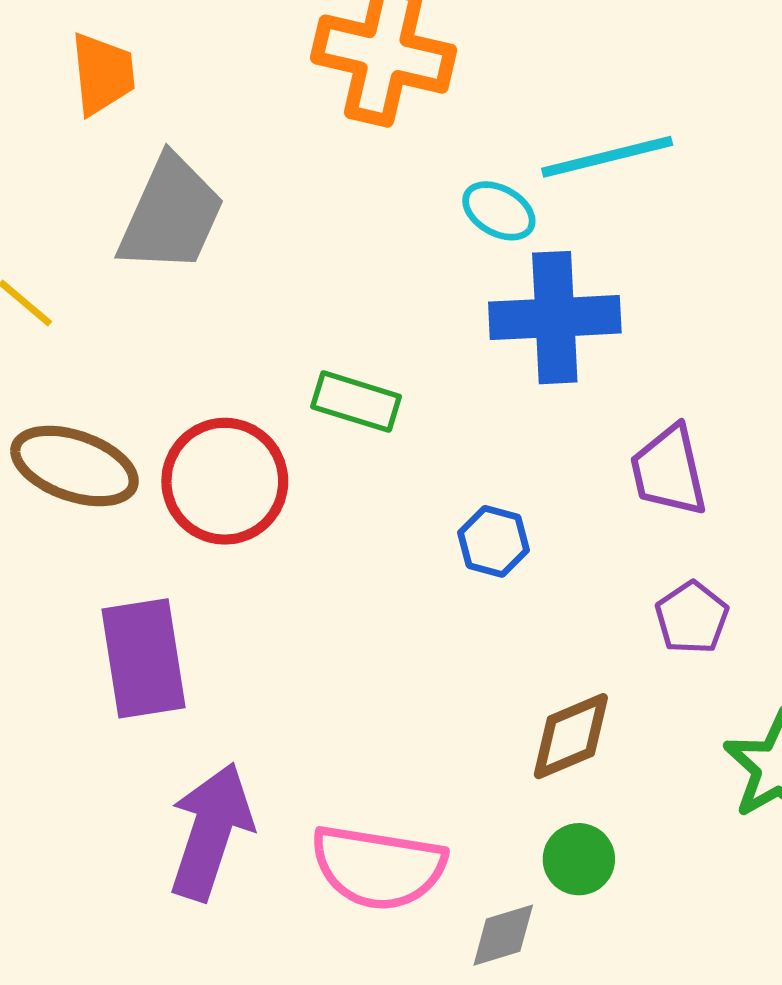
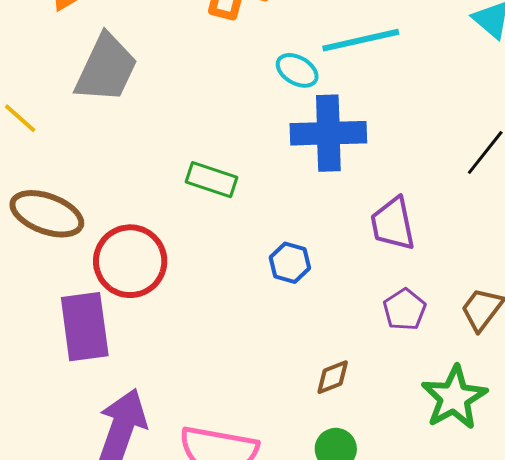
red circle: (225, 481) -> (130, 261), moved
brown diamond: (571, 736) -> (333, 377), size x0.7

